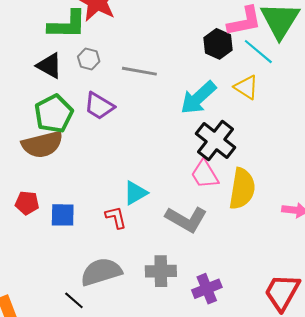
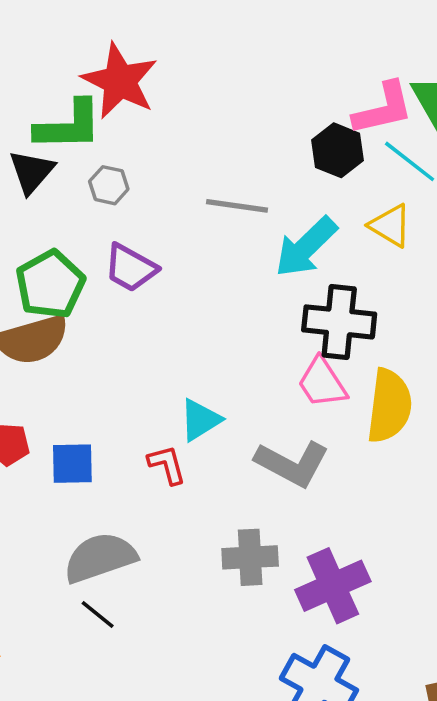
black triangle: (49, 66) -> (32, 172), moved, turned 44
gray line: (139, 71) -> (237, 206), moved
black cross: (216, 140) -> (339, 322), turned -30
gray semicircle: (101, 272) -> (100, 558), moved
purple cross: (207, 289) -> (333, 586), size x1.4

